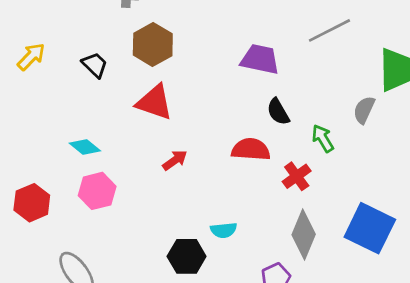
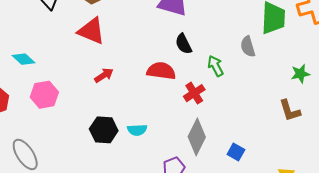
gray semicircle: (364, 110) -> (248, 47), turned -45
cyan diamond: (85, 147) -> (23, 59), moved
blue square: (370, 228) -> (236, 152), moved, size x0.5
black hexagon: (187, 256) -> (104, 130), moved

